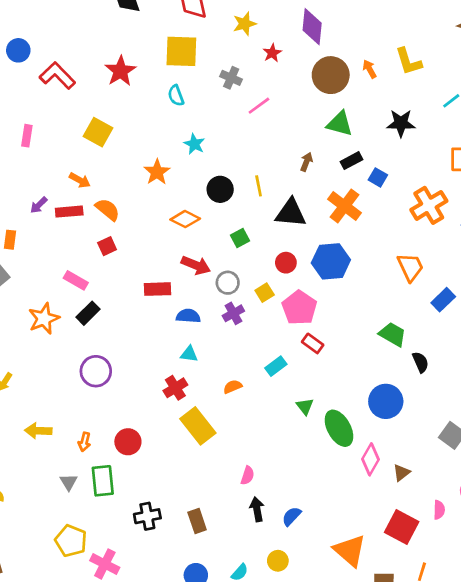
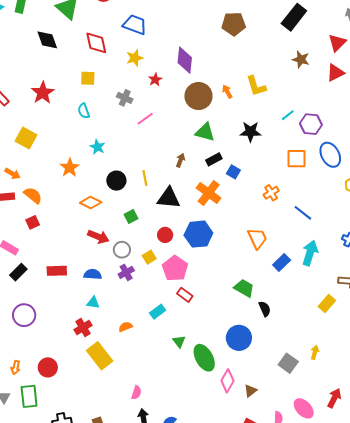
yellow square: (181, 51) -> (88, 78), size x0.6
orange cross: (429, 205) -> (271, 193), size x0.6
red rectangle: (158, 289) -> (57, 271), moved

